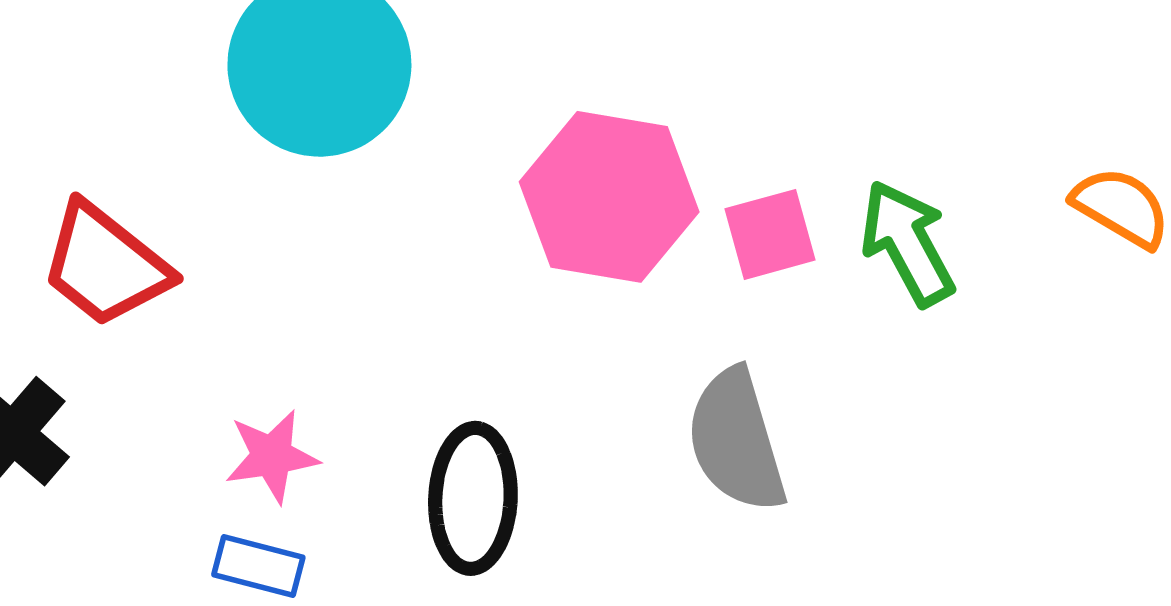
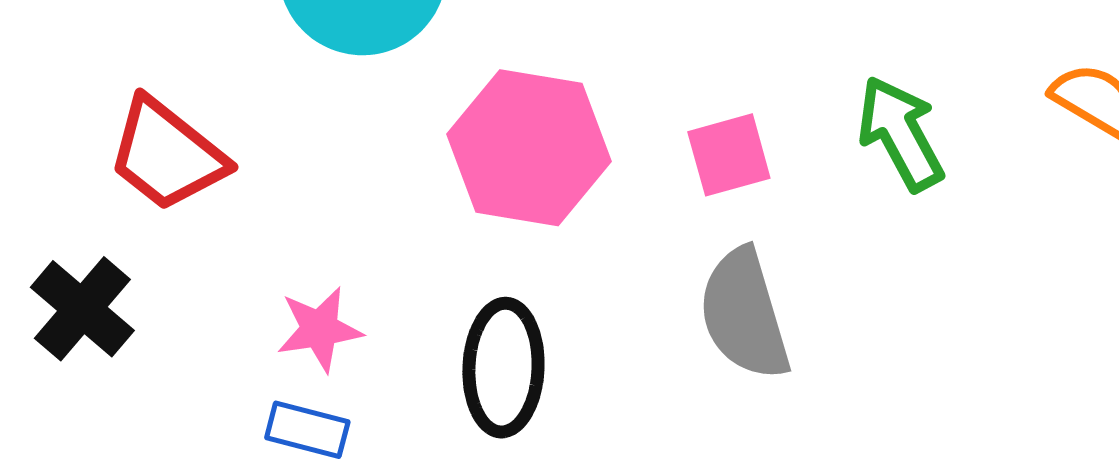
pink hexagon: (609, 197) -> (529, 148), moved
pink square: (770, 234) -> (729, 155), moved

